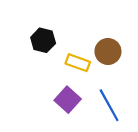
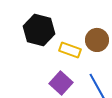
black hexagon: (43, 40) -> (39, 30), size x1.4

